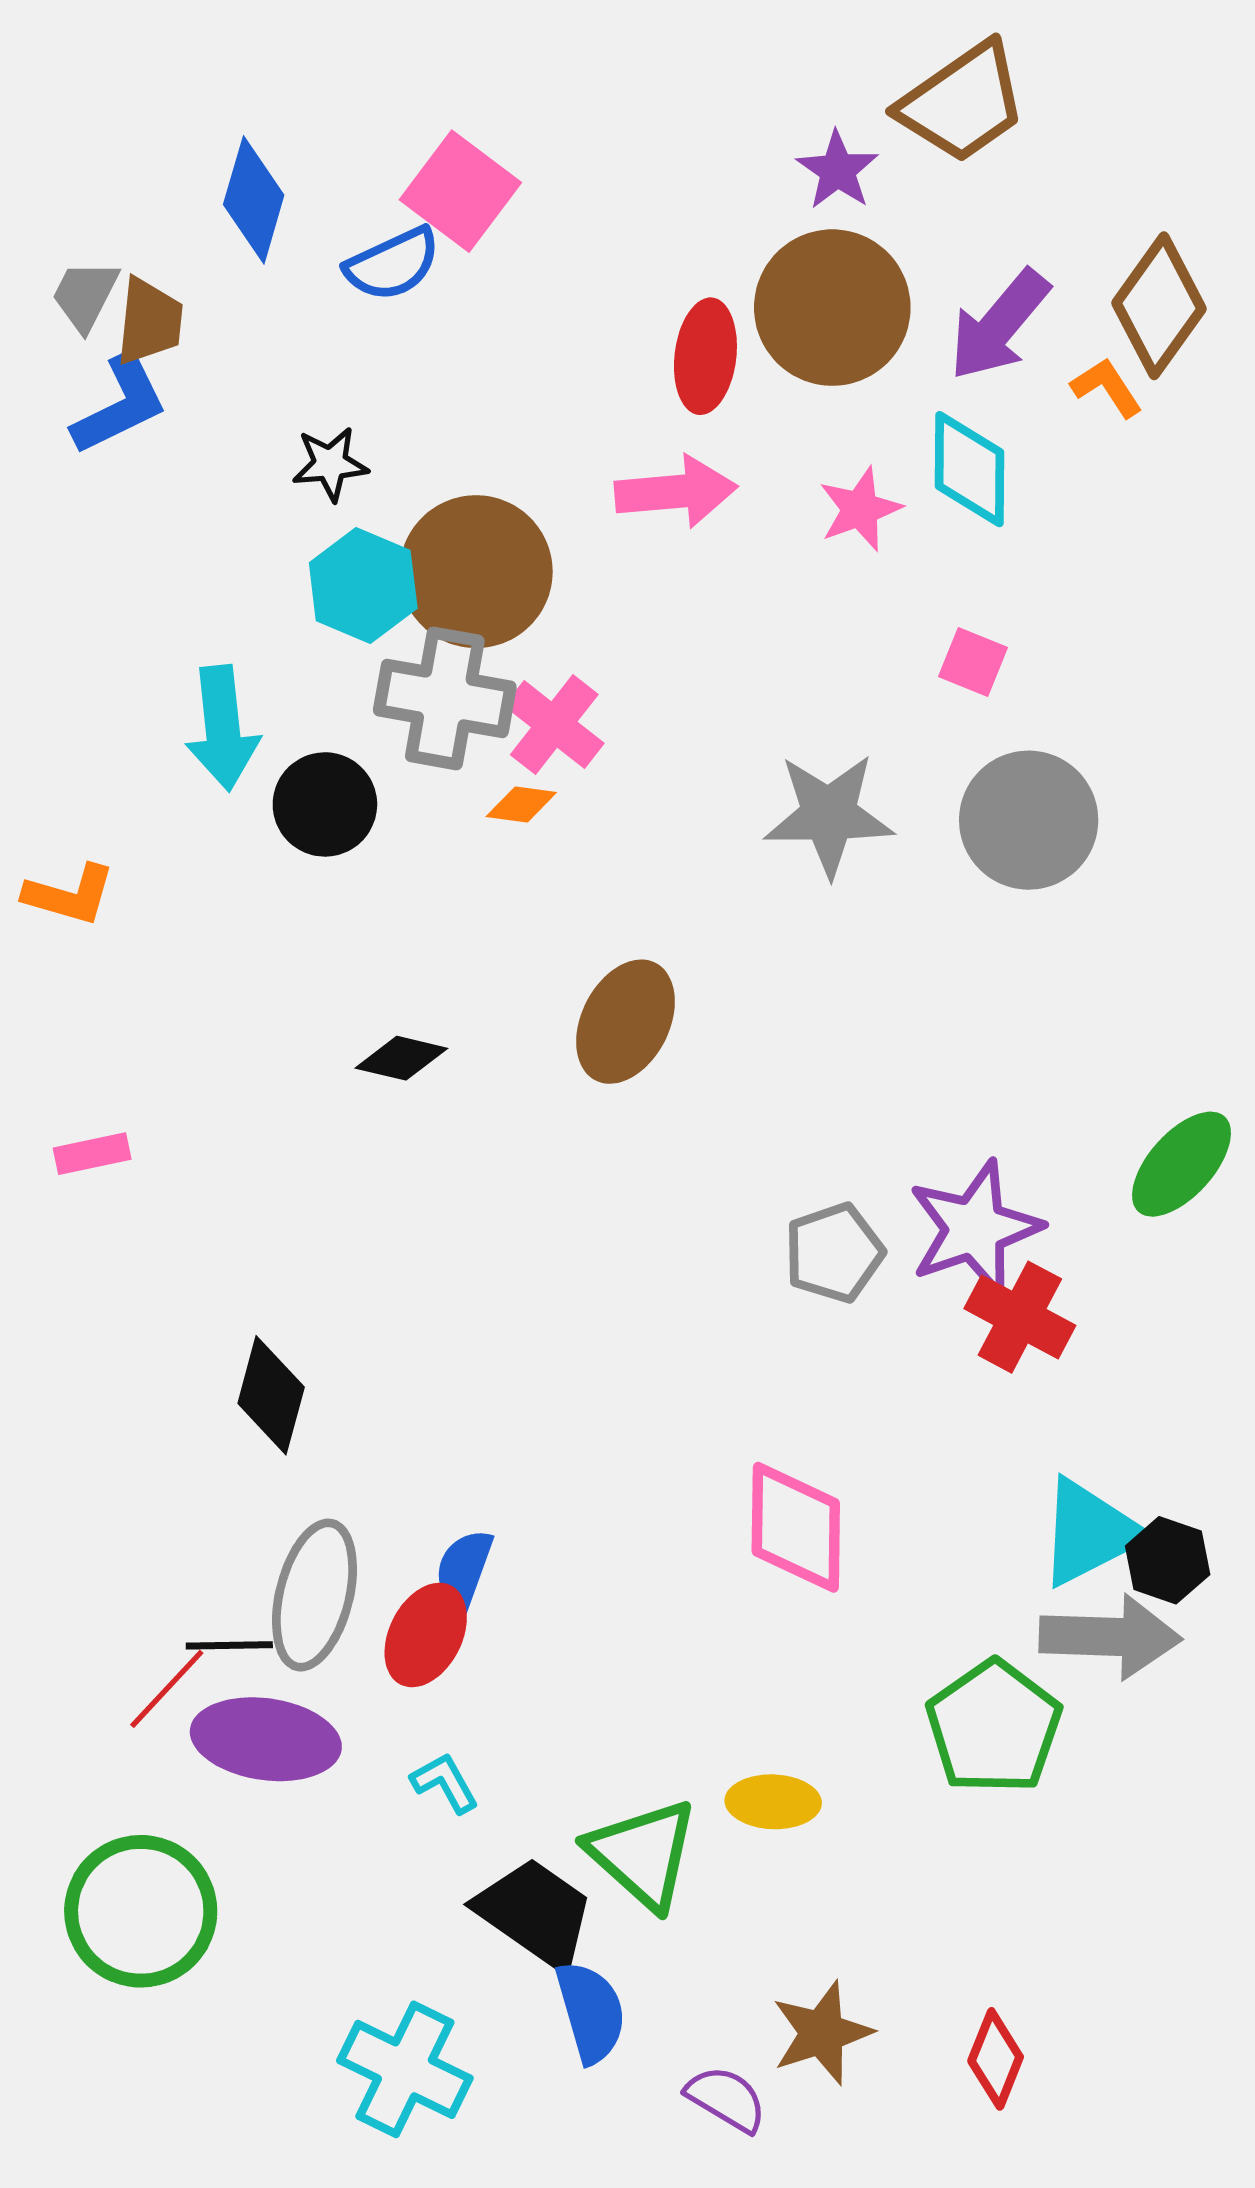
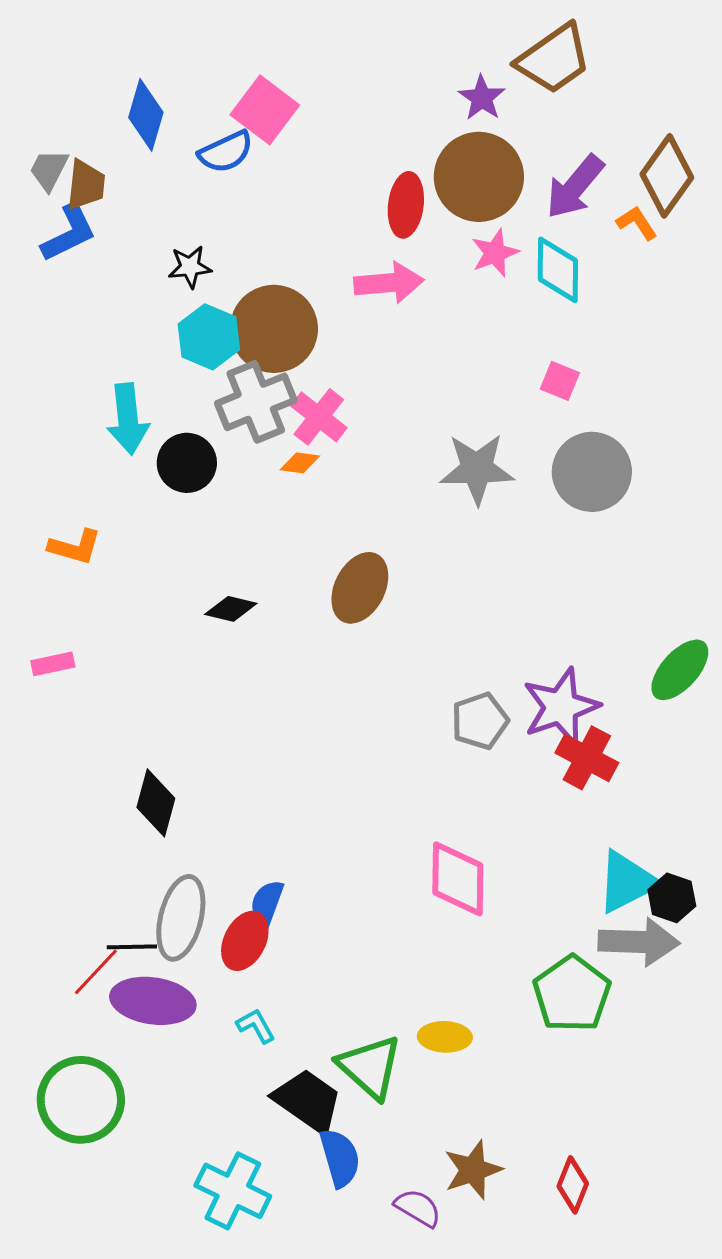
pink star: (860, 509) -> (495, 253), moved
gray cross: (445, 698) -> (256, 402), turned -32
orange L-shape: (70, 895) -> (75, 547), moved

